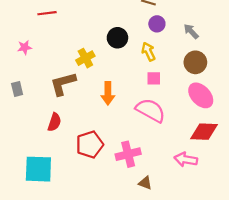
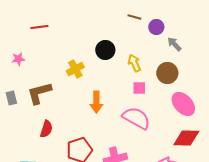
purple circle: (157, 24) -> (156, 27), moved
brown circle: (195, 62) -> (167, 73), moved
brown L-shape: (63, 84) -> (39, 93), moved

